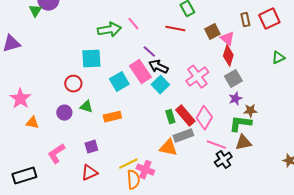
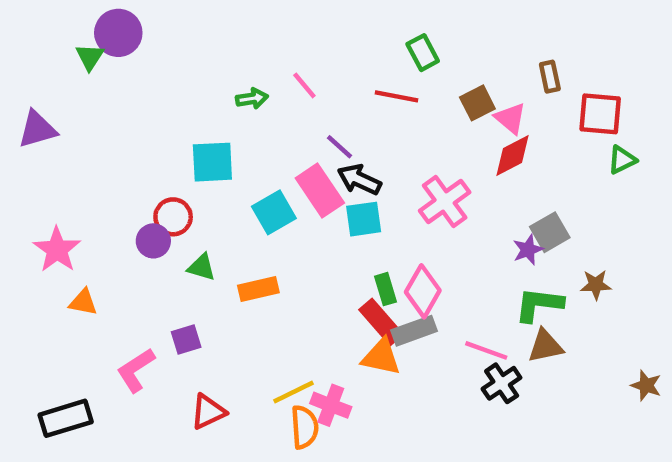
red square: (269, 19) -> (600, 114), moved, turned 30
green arrow: (109, 30) -> (252, 99), size x0.6
red diamond: (228, 56) -> (513, 156), turned 45
gray square: (233, 79) -> (550, 232), moved
cyan square: (160, 85) -> (364, 219), turned 36
brown star: (250, 111) -> (596, 285), moved
purple circle: (64, 113) -> (153, 241), moved
red rectangle: (185, 116) -> (381, 322), moved
pink diamond: (204, 118) -> (423, 291), moved
purple square: (91, 147) -> (186, 339), moved

